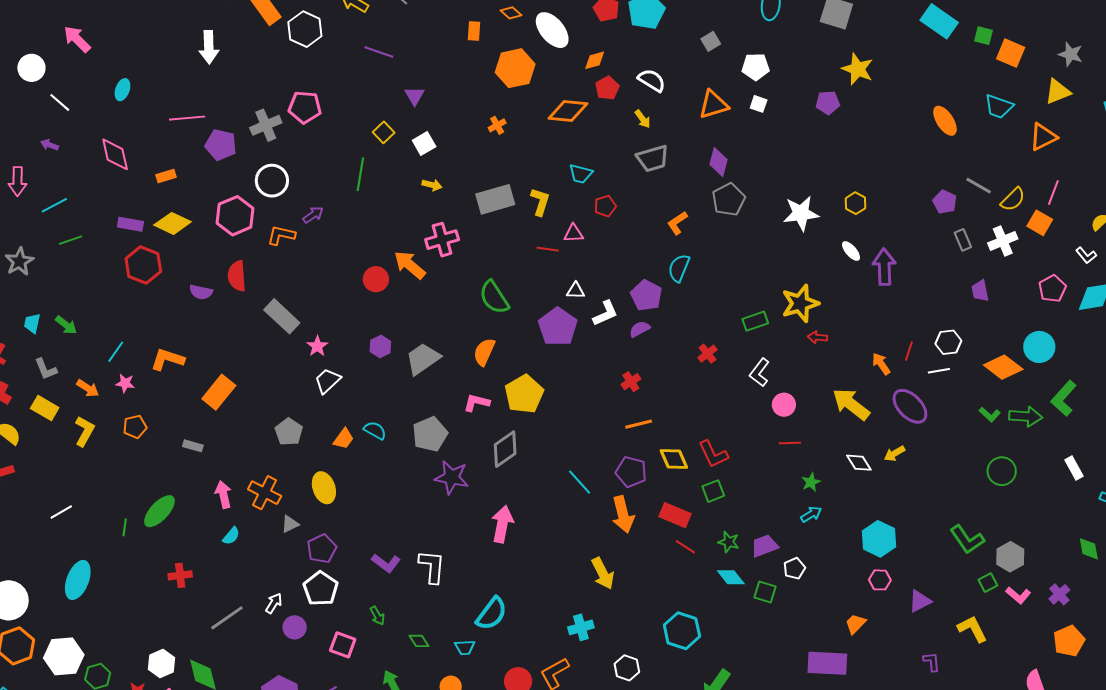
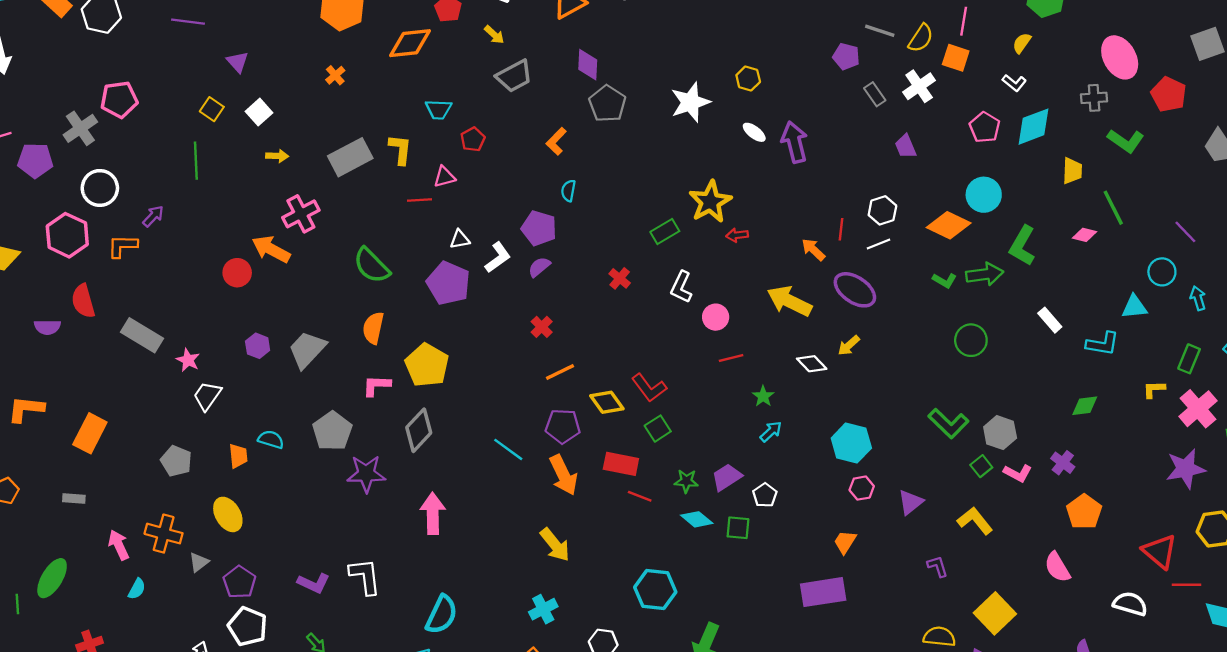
cyan semicircle: (679, 268) -> (568, 191), size x0.7
orange trapezoid: (344, 439) -> (238, 456), turned -30
green diamond: (1089, 549) -> (1085, 406), turned -75

